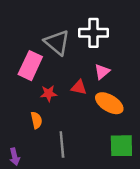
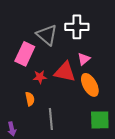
red triangle: (79, 87) -> (65, 72), size x1.6
orange ellipse: (109, 103) -> (90, 85), turned 30

